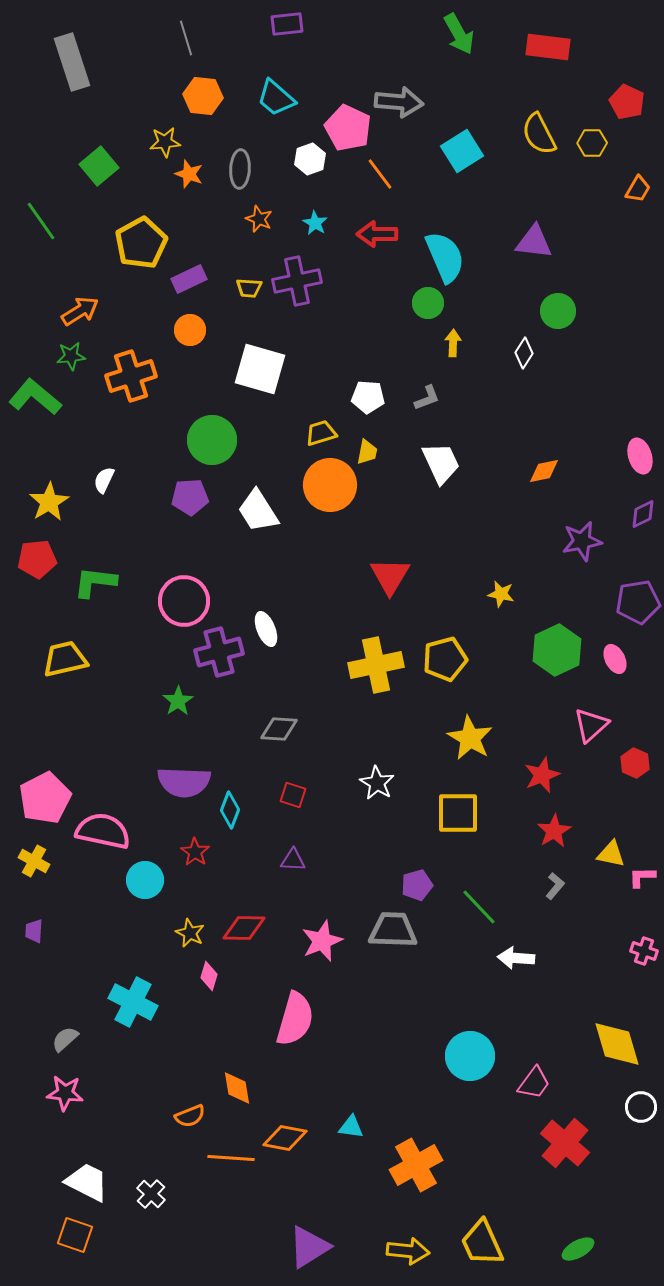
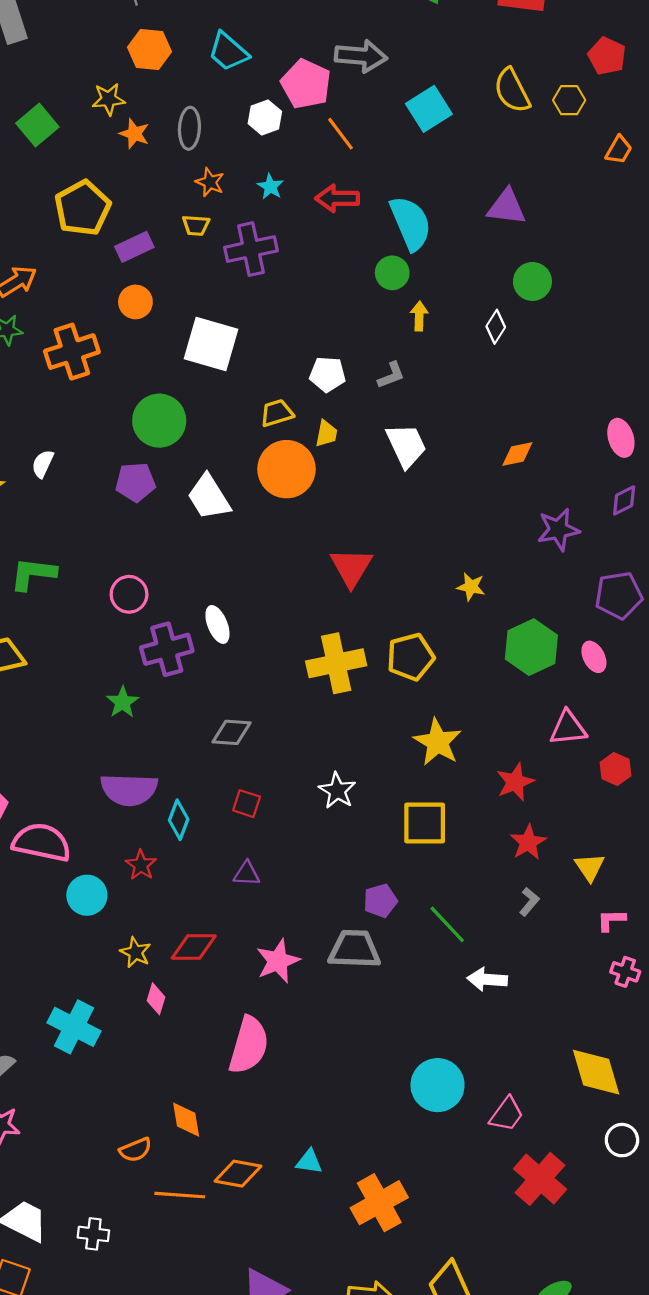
yellow trapezoid: (249, 288) -> (196, 225), moved
pink circle: (184, 601) -> (129, 594), size x0.7
pink triangle: (591, 725) -> (568, 728), turned 36
yellow triangle: (611, 854) -> (590, 867), turned 44
pink L-shape: (642, 877) -> (611, 920), moved
white cross: (151, 1194) -> (93, 1234), turned -36

